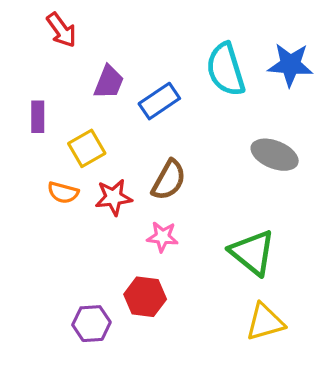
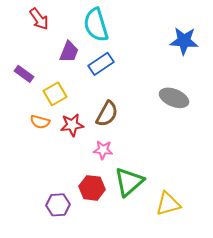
cyan semicircle: (226, 69) -> (96, 25), moved
purple rectangle: (38, 117) -> (24, 74), turned -54
green triangle: (252, 253) -> (129, 182), moved, turned 40

